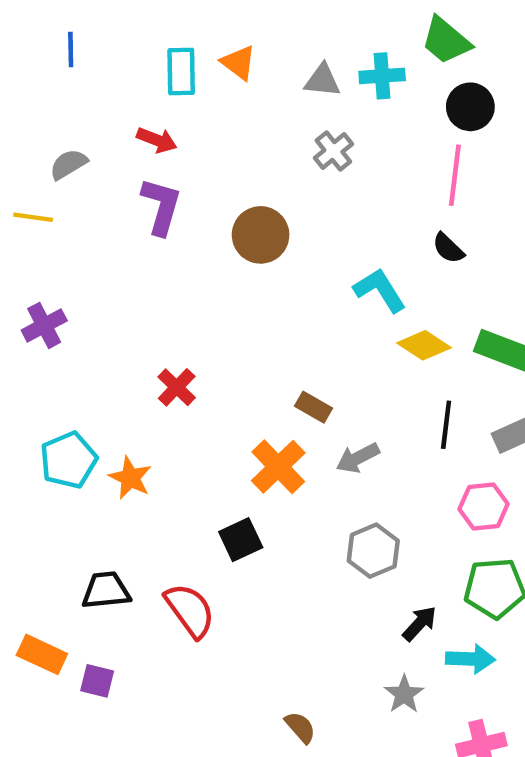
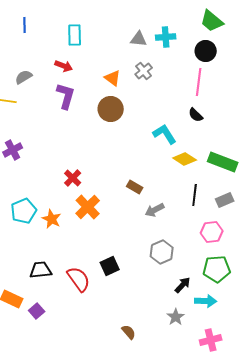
green trapezoid: (446, 41) -> (212, 21), moved
orange triangle: (238, 63) -> (113, 78), moved
orange cross: (278, 467) -> (88, 207), moved
black square: (241, 540) -> (110, 266), moved
purple square: (97, 681) -> (37, 311), turned 35

